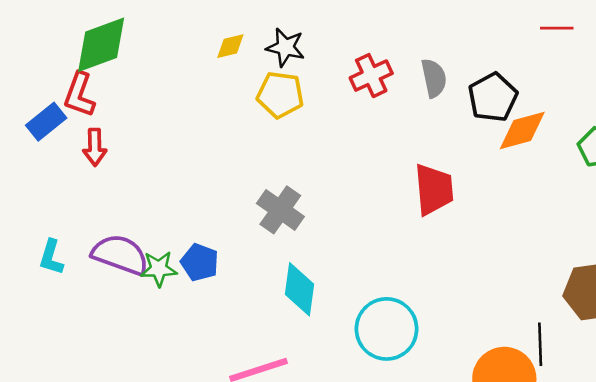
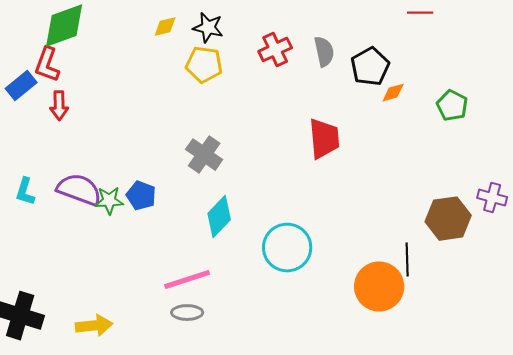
orange diamond: (522, 131) -> (393, 93), size x0.6
cyan diamond: (299, 289) -> (219, 217), turned 36

